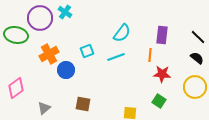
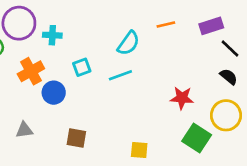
cyan cross: (65, 12) -> (52, 35), moved, turned -32
purple rectangle: (162, 35) -> (211, 26), moved, turned 66
orange line: (150, 55) -> (166, 24), moved, turned 72
green square: (159, 101) -> (197, 138), moved, size x1.5
gray triangle: (44, 108) -> (24, 130), moved, turned 32

